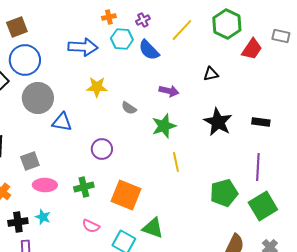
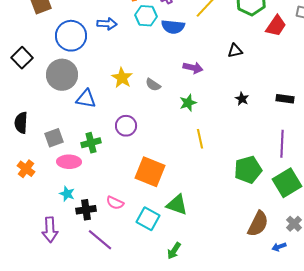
blue arrow: (83, 47) -> (107, 24), size x0.7
blue semicircle: (149, 50) -> (173, 27), turned -40
blue circle: (25, 60) -> (71, 36), moved
yellow star: (97, 87) -> (122, 78), moved, turned 30
black star: (218, 122) -> (242, 99), size x0.5
green star: (164, 126) -> (188, 103), size x0.7
green cross: (84, 187) -> (91, 143), moved
black cross: (18, 222) -> (86, 210), moved

